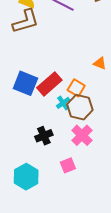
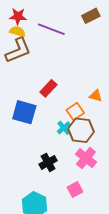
orange triangle: (100, 63) -> (96, 96), moved
red rectangle: (49, 84) -> (48, 88), moved, size x0.7
orange square: (76, 88) -> (75, 111), turned 30

